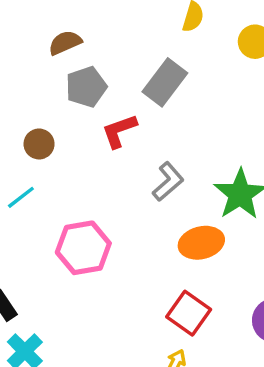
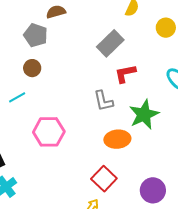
gray pentagon: (86, 87) -> (36, 35), moved, turned 30
red L-shape: (119, 131) -> (125, 74), moved
gray L-shape: (168, 182) -> (103, 101), turned 110

